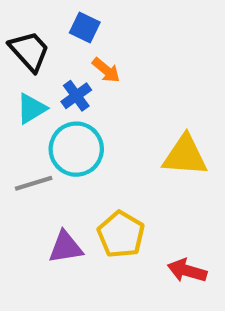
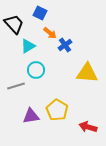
blue cross: (76, 96) -> (65, 45), moved
cyan triangle: (31, 109) -> (28, 46), moved
cyan circle: (76, 149) -> (36, 70), size x0.7

